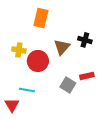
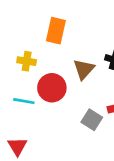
yellow cross: (19, 50) -> (27, 61), moved
cyan line: (27, 90) -> (24, 101), moved

